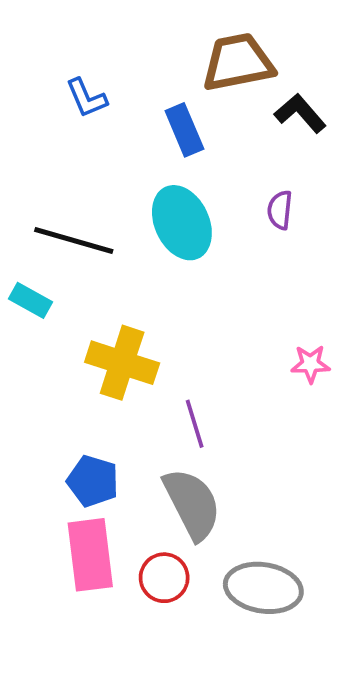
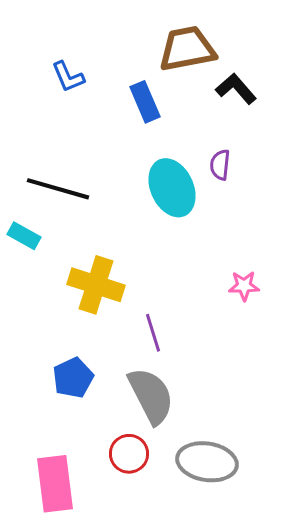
cyan ellipse: (182, 223) -> (172, 188), moved
blue pentagon: (93, 481) -> (73, 378), turned 30
pink rectangle: (90, 555) -> (55, 484), moved

